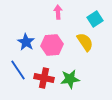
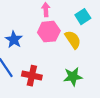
pink hexagon: (52, 45) -> (49, 32), moved
green star: (70, 79) -> (73, 77), moved

